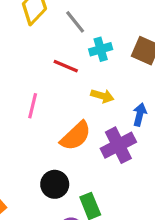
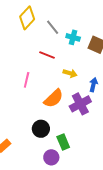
cyan cross: (101, 49) -> (73, 37), moved, turned 32

